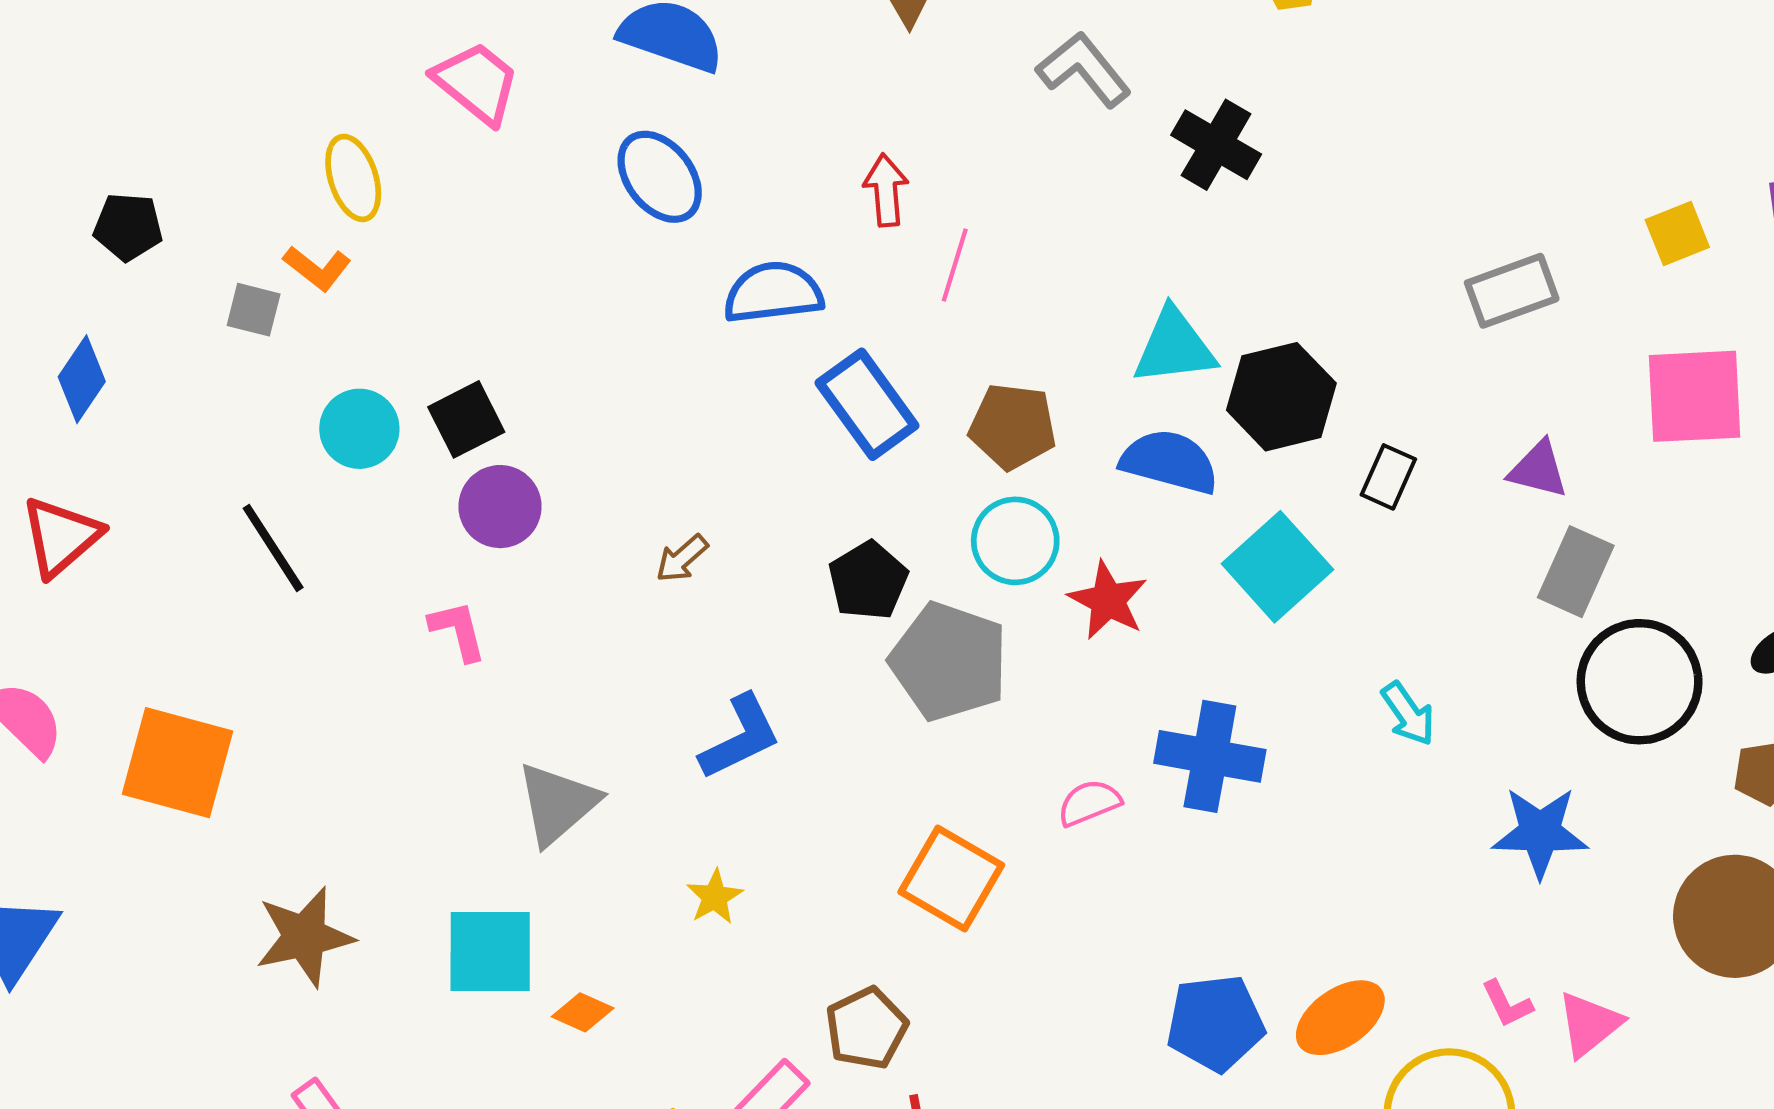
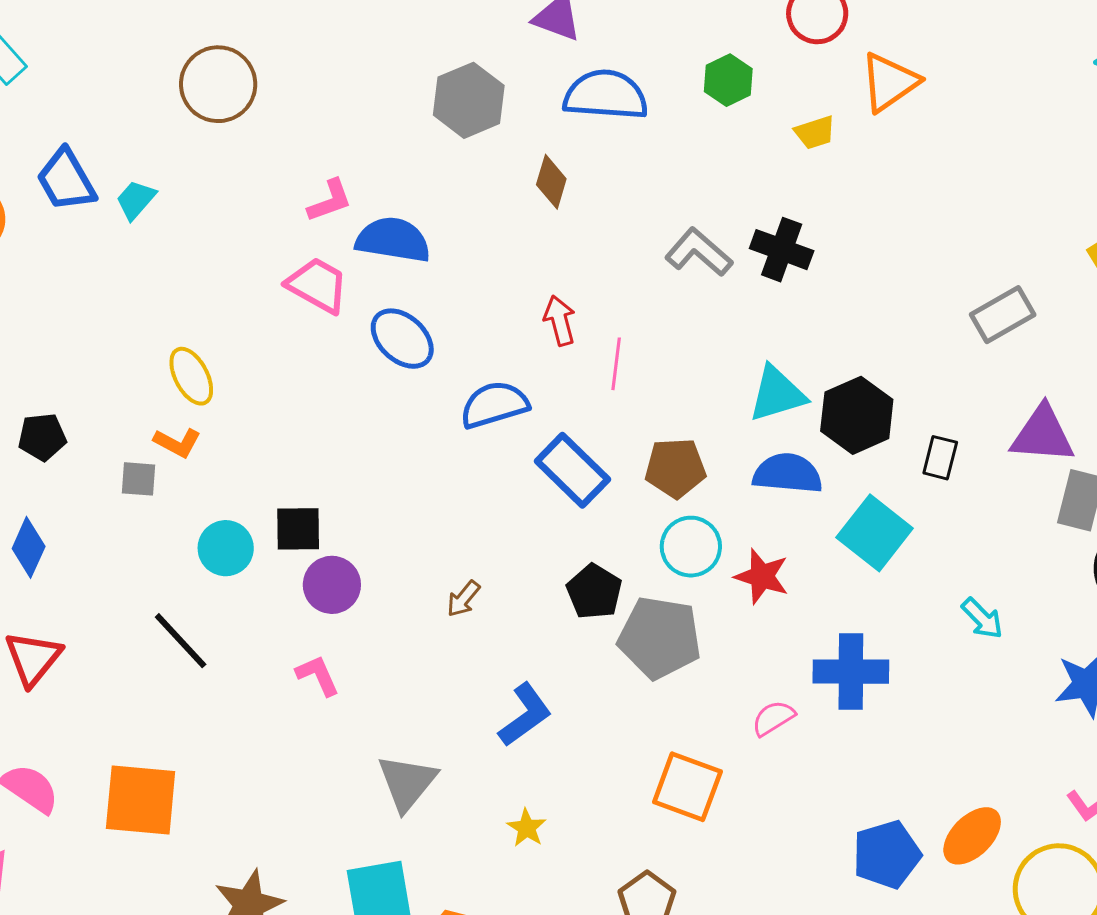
gray L-shape: (1084, 70) -> (699, 252), moved
pink trapezoid: (477, 83) -> (317, 285), moved
black square: (466, 419) -> (298, 529), turned 36
purple triangle: (1538, 469) -> (1043, 434), size x1.5

